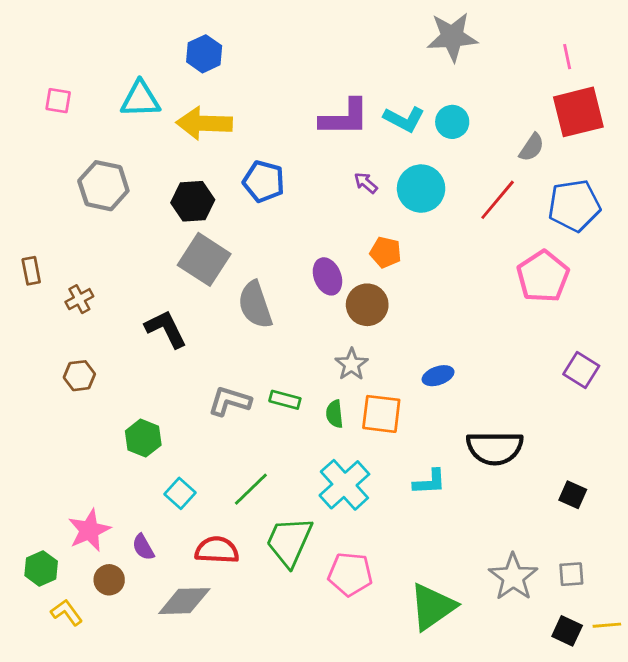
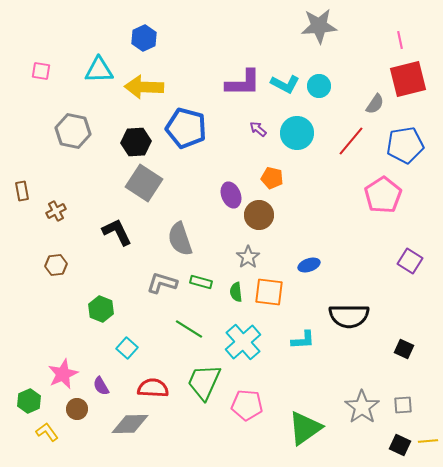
blue pentagon: (264, 181) -> (186, 128), size x1.4
gray semicircle: (255, 305) -> (180, 239), moved
green line: (251, 489) -> (189, 329), moved, turned 76

